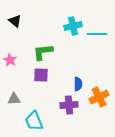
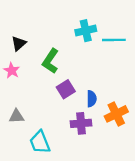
black triangle: (15, 21) -> (19, 43), moved, turned 40
green L-shape: (43, 52) -> (50, 61), turned -50
purple square: (41, 75) -> (66, 89), moved, turned -35

